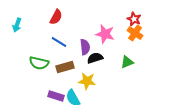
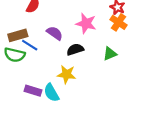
blue line: (59, 42) -> (30, 45), moved
purple semicircle: (85, 47) -> (55, 33), moved, turned -49
brown rectangle: (65, 67) -> (18, 35), moved

